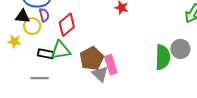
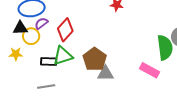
purple semicircle: (44, 15) -> (41, 23), turned -104
pink rectangle: (111, 65) -> (150, 70), moved, turned -36
gray triangle: (100, 74) -> (105, 73), turned -36

